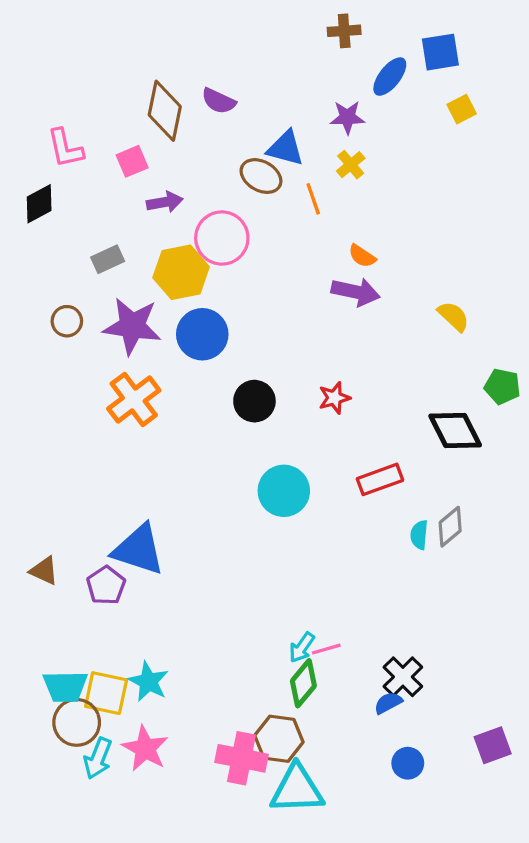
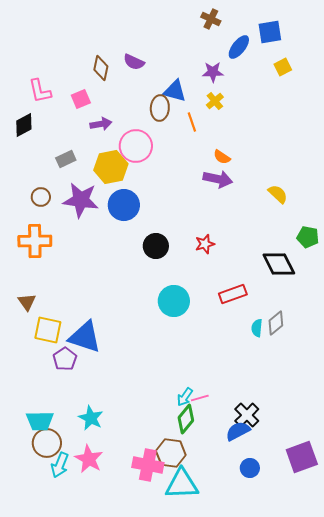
brown cross: (344, 31) -> (211, 19), turned 30
brown diamond: (165, 111) -> (101, 68), size x0.7
brown ellipse: (261, 176) -> (160, 108), turned 65
orange cross: (134, 399) -> (35, 241), moved, turned 36
brown triangle: (44, 571) -> (27, 302), moved, turned 30
yellow square: (106, 693) -> (48, 330), moved
blue semicircle: (388, 703) -> (238, 431), size x1.4
purple square: (493, 745) -> (302, 457), size x1.4

